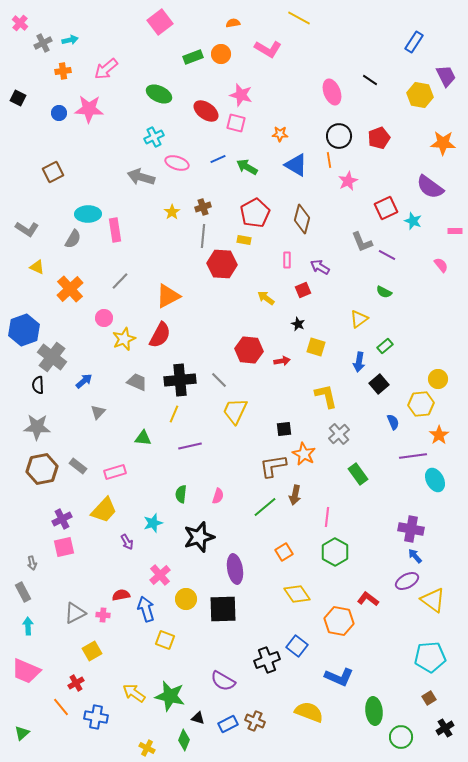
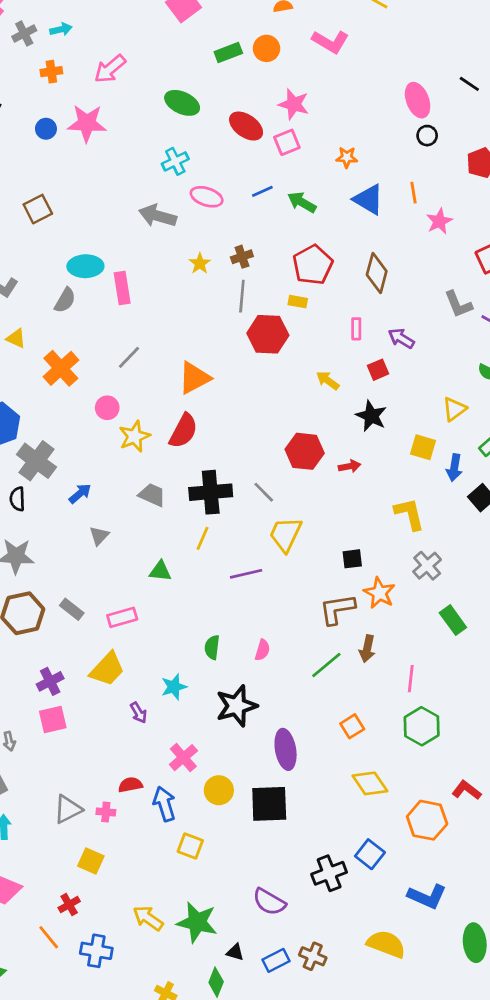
pink square: (236, 123) -> (287, 142), turned -36
black circle: (339, 136) -> (427, 136), moved, size x0.6
black star: (298, 324) -> (371, 416), size x1.6
yellow square: (316, 347) -> (423, 447), moved
purple line: (190, 446) -> (246, 574), moved
yellow square: (92, 651) -> (91, 861), turned -36

